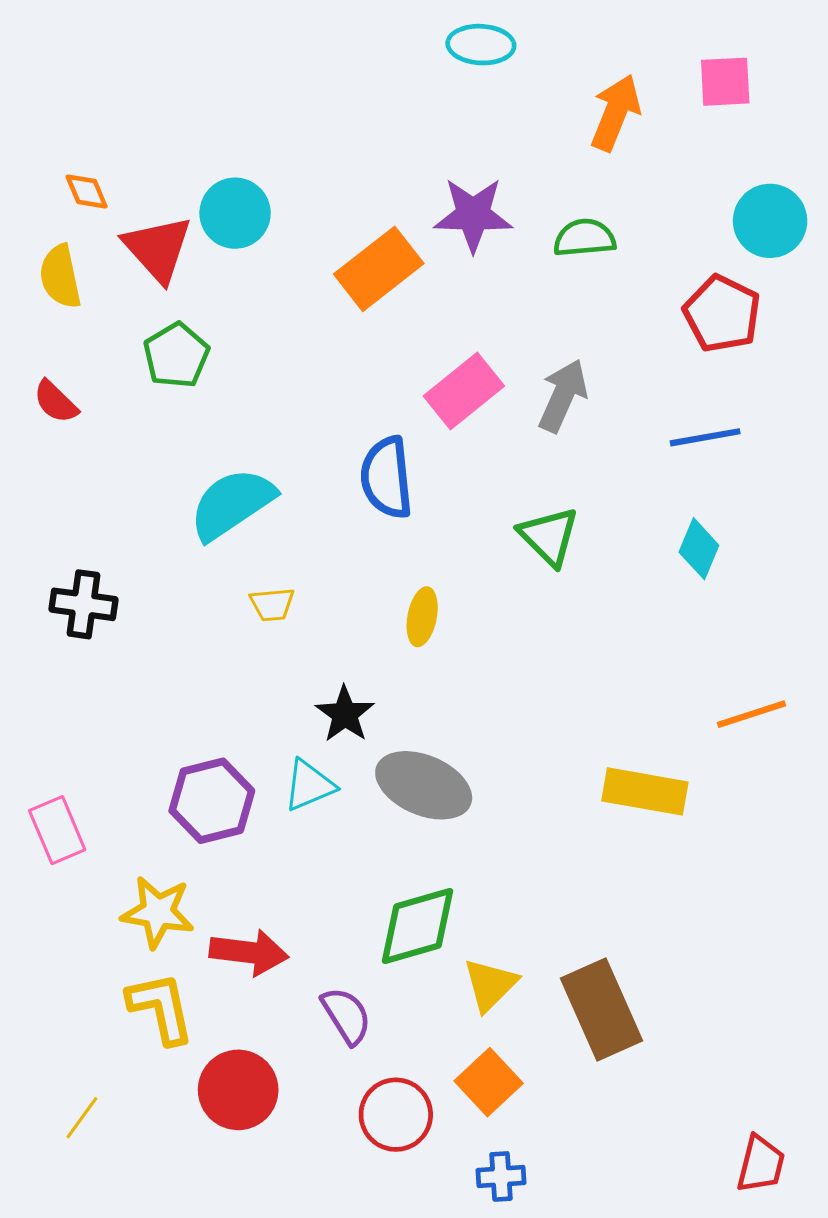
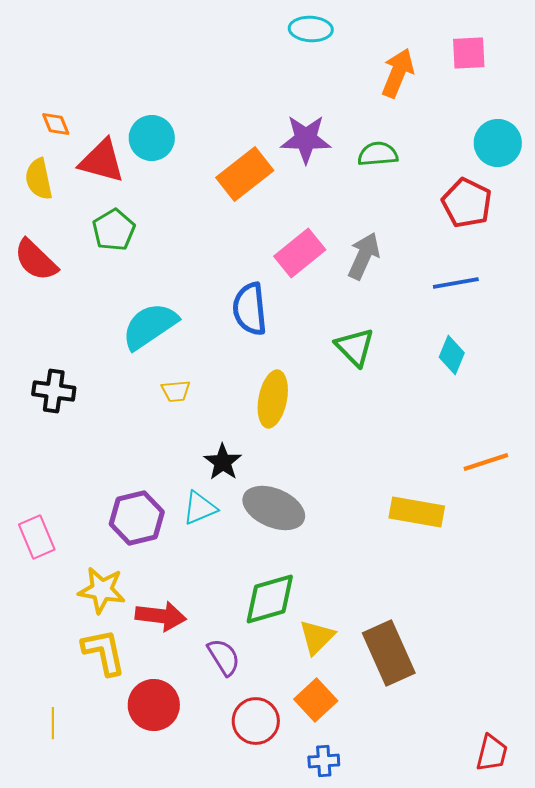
red triangle: (158, 249) -> (102, 161), turned -33
red semicircle: (56, 402) -> (36, 260), size x1.5
yellow ellipse: (422, 617) -> (273, 399), size x1.5
yellow line: (82, 1118) -> (53, 723), turned -36

